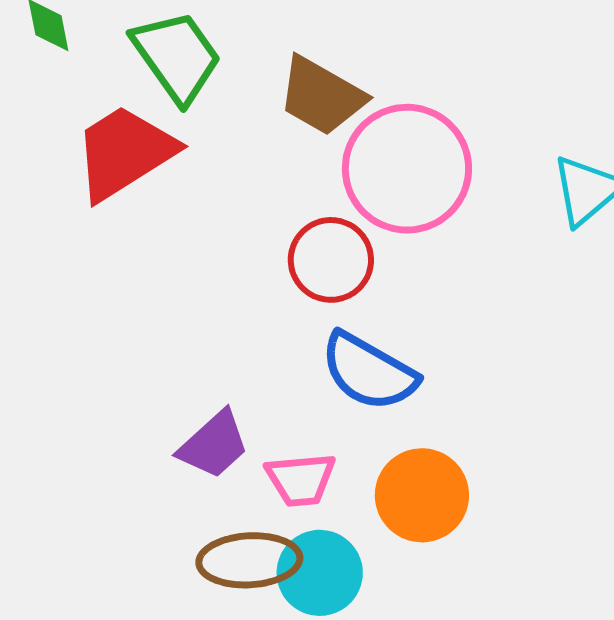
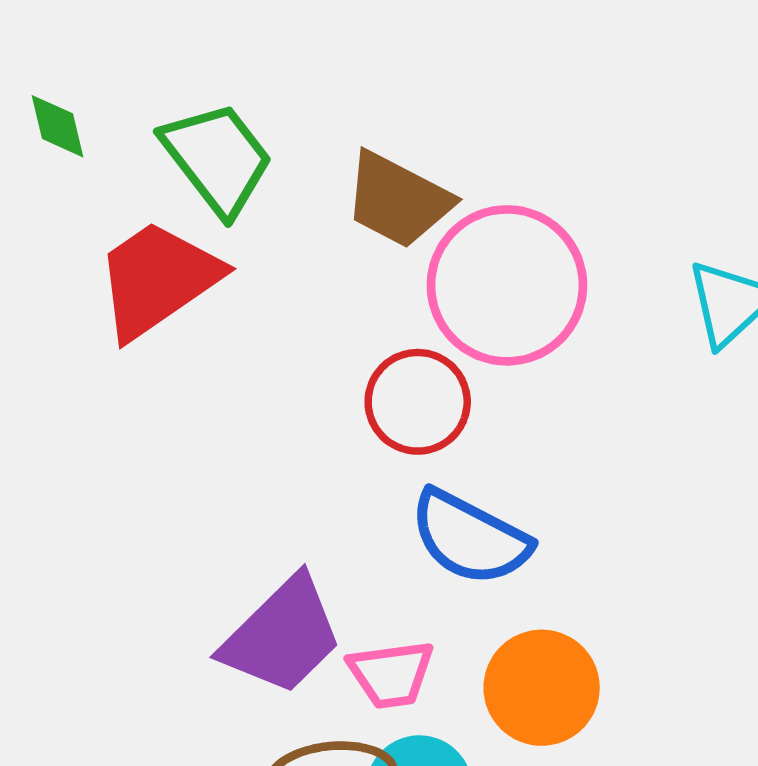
purple trapezoid: (214, 445) -> (282, 636), size x1.4

